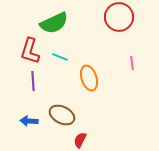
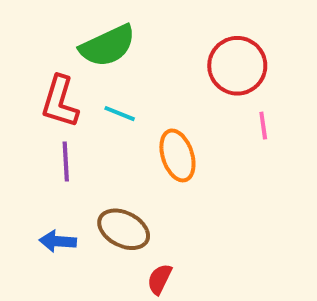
red circle: (119, 17) -> (237, 66), moved

